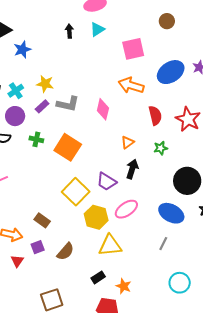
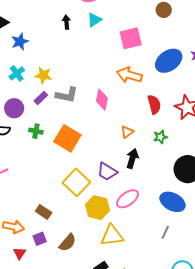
cyan cross: (16, 91) -> (17, 73), moved

